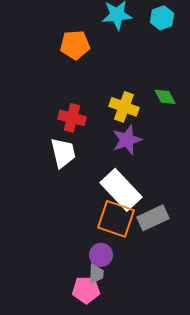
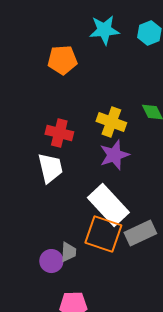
purple circle: (101, 255) -> (51, 261), moved
gray trapezoid: (96, 274) -> (68, 252), moved

